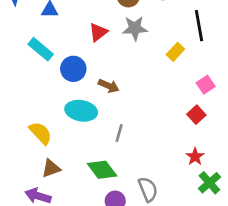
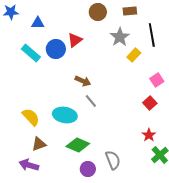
gray star: (135, 28) -> (120, 37), moved, turned -30
blue circle: (73, 69) -> (56, 49), moved
cyan ellipse: (81, 111) -> (65, 115), moved
gray line: (119, 133) -> (91, 101), moved, turned -56
green diamond: (102, 170) -> (78, 145), turned -30

